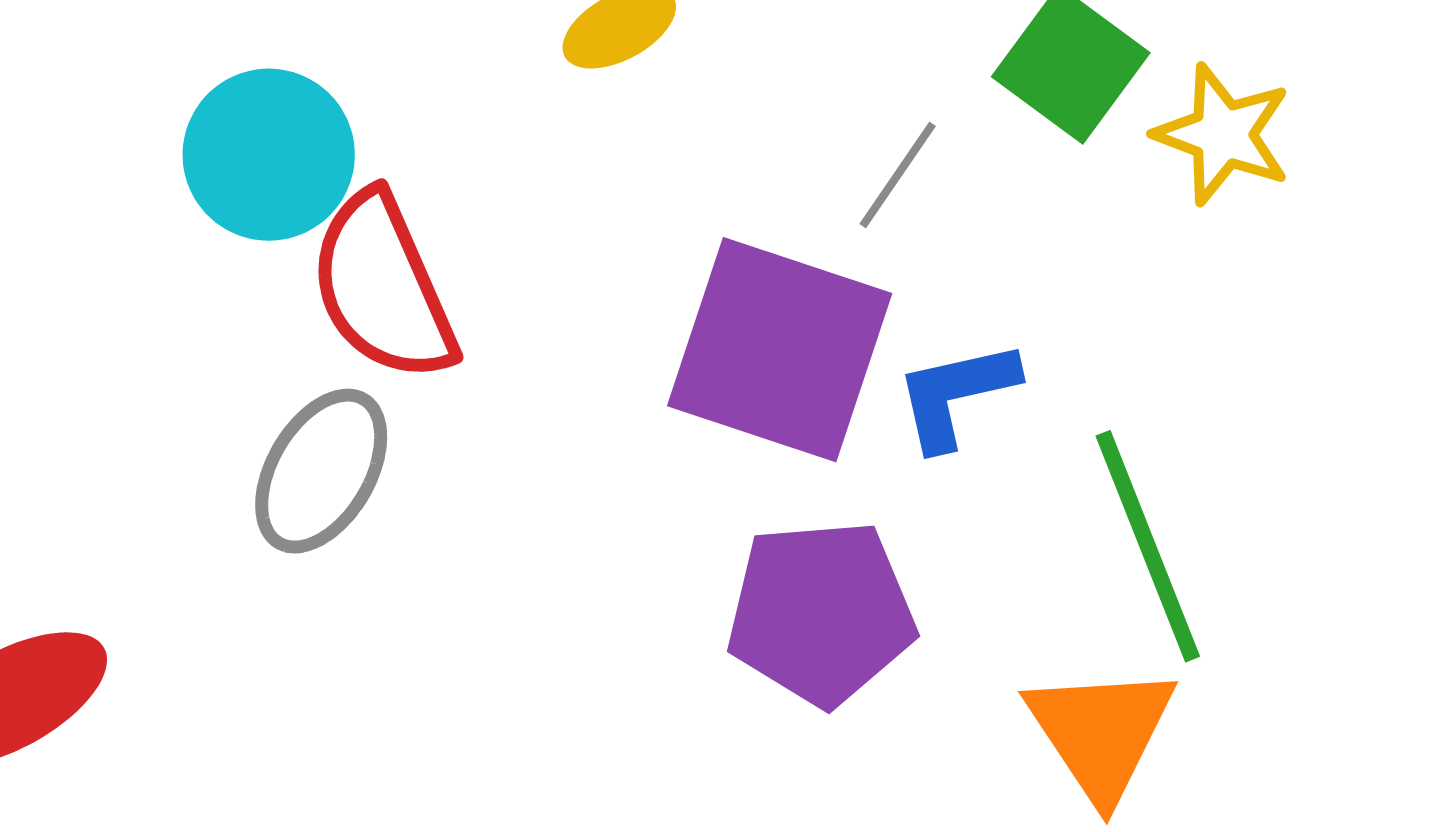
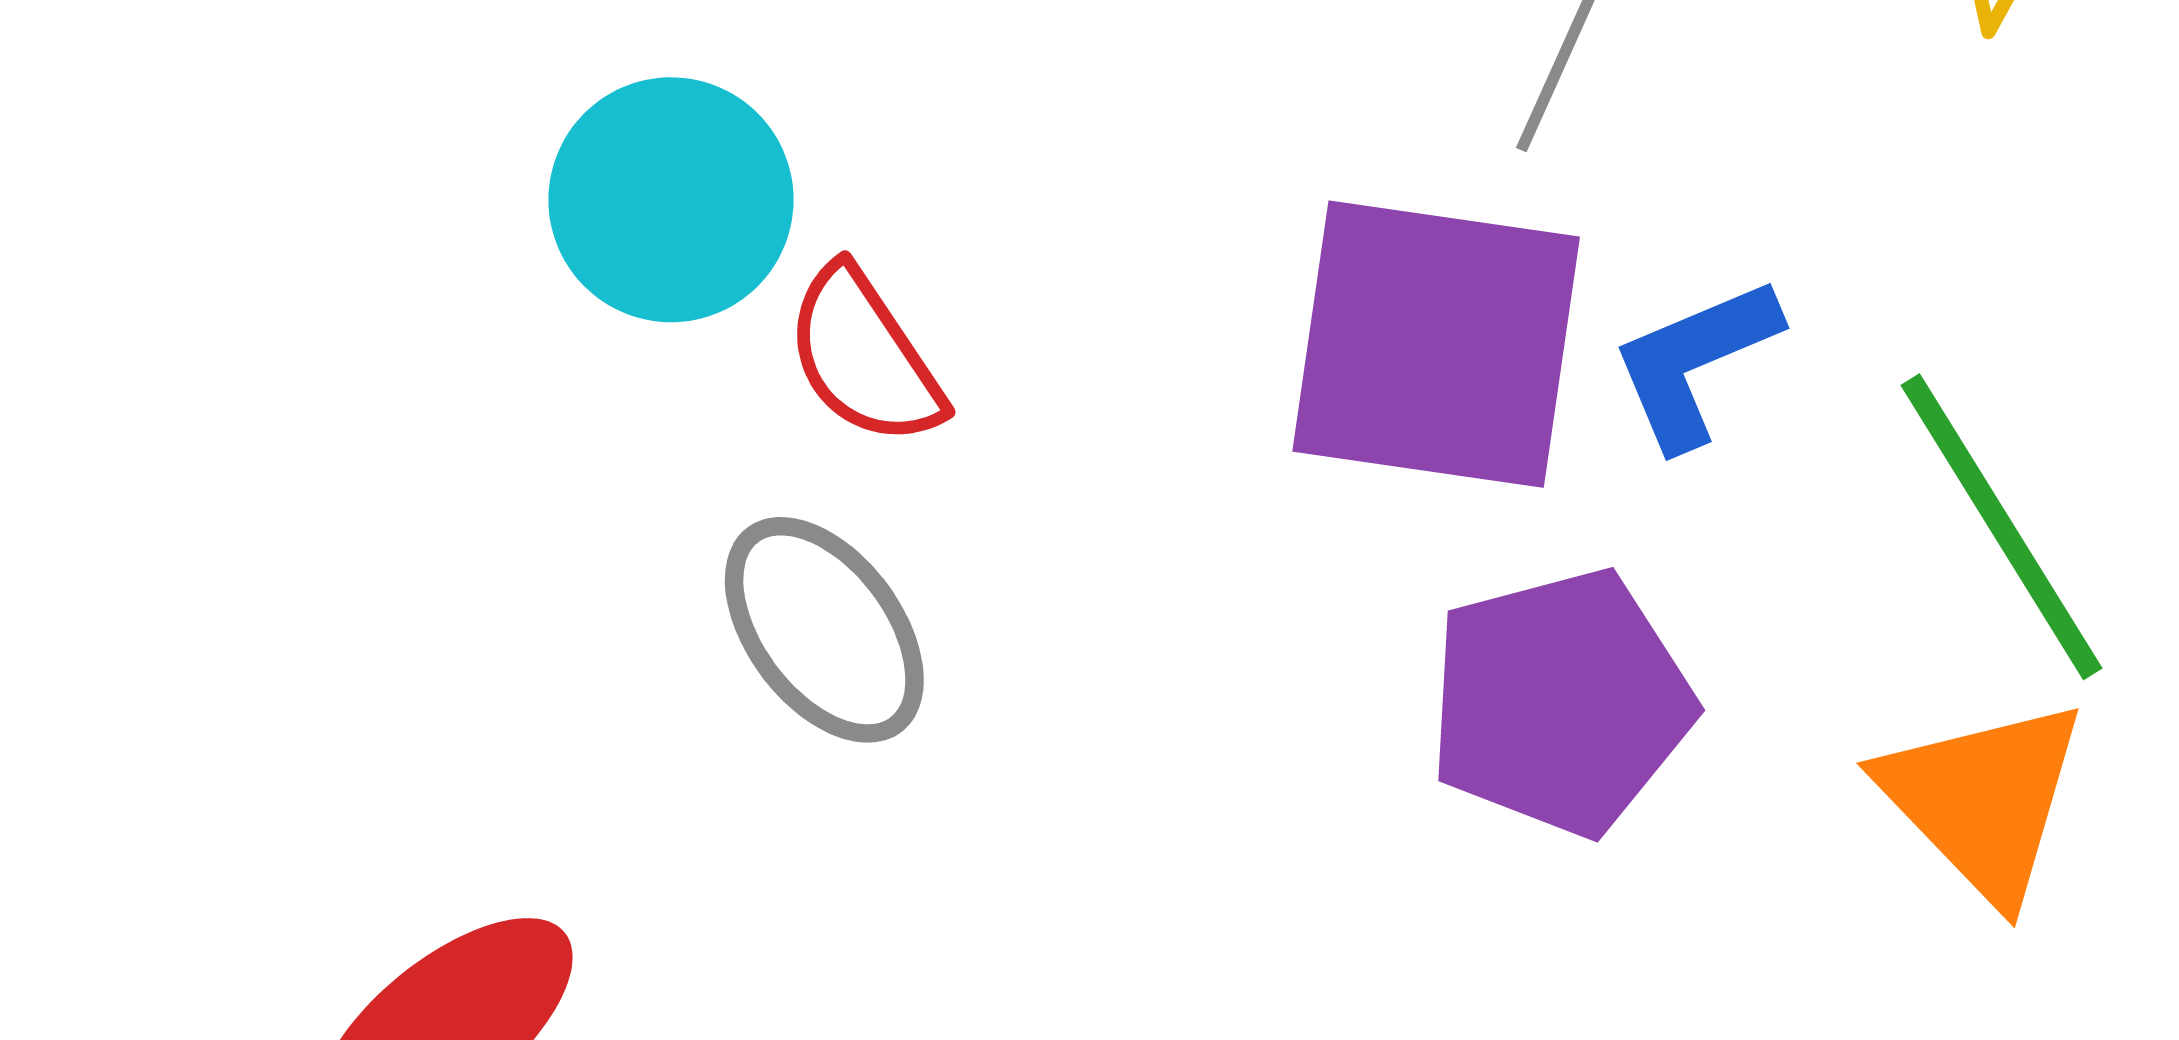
red semicircle: (383, 287) -> (864, 356), size x0.7
gray ellipse: (321, 471) -> (824, 630), turned -57

